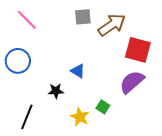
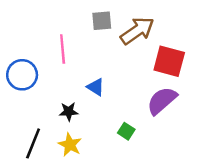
pink line: (27, 20) -> (63, 49), moved, turned 40
yellow star: (80, 117) -> (70, 145), moved

